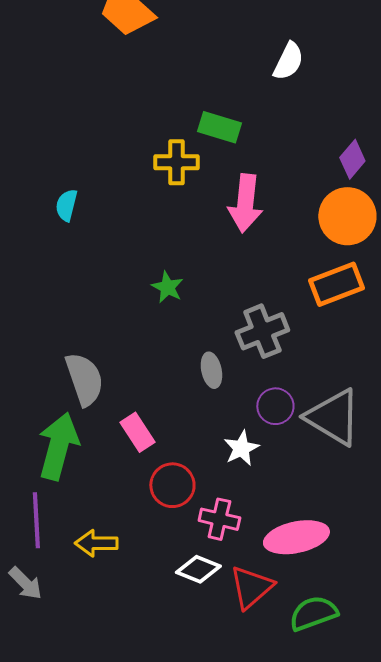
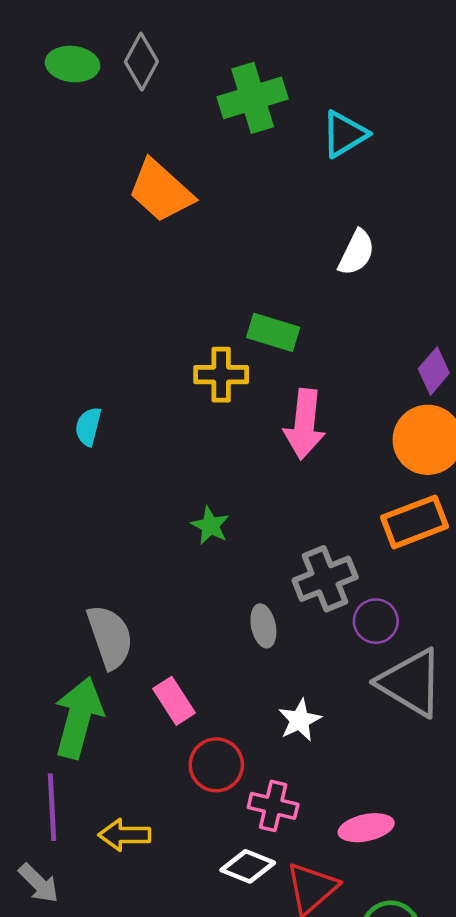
purple circle: (275, 406) -> (376, 621), moved
pink ellipse: (296, 537) -> (366, 828), size x0.7

